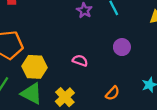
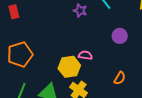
yellow hexagon: (34, 67) -> (69, 67), moved

